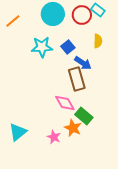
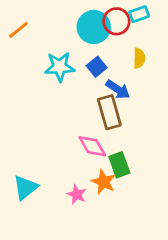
cyan rectangle: (98, 10) -> (139, 14), turned -56
cyan circle: (53, 14) -> (94, 27), moved
green rectangle: (84, 116) -> (119, 165), turned 30

